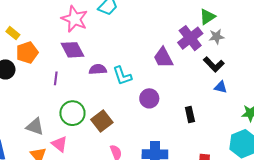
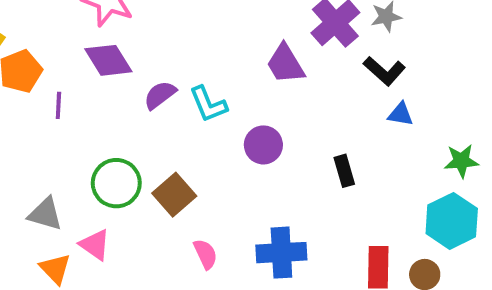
purple semicircle: (98, 69) -> (160, 95), turned -30
purple line: (56, 78) -> (58, 105), moved

